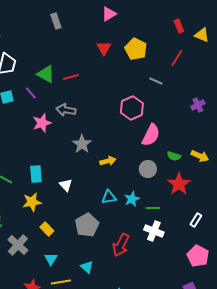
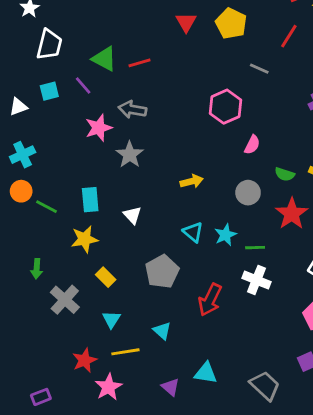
pink semicircle: (151, 135) -> (252, 145), size x0.6
gray star: (82, 144) -> (130, 155), moved
cyan triangle: (109, 197) -> (193, 232), turned 49

